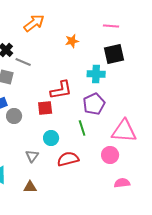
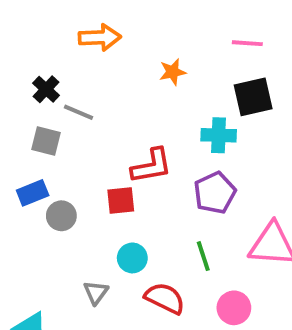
orange arrow: (34, 23) -> (100, 37), turned 35
green line: (82, 128) -> (203, 256), moved
pink circle: (110, 155) -> (234, 308), moved
red semicircle: (68, 159) -> (165, 298), turned 40

